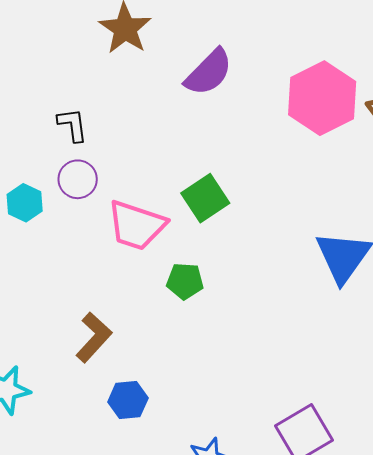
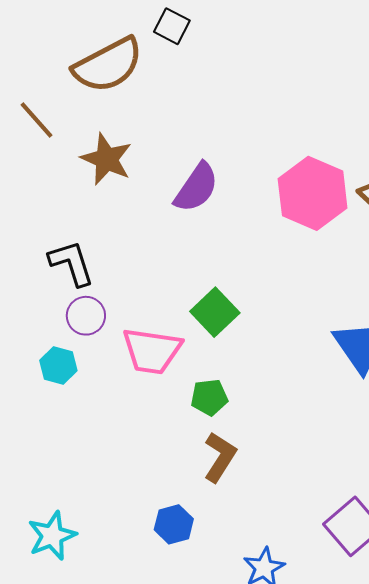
black L-shape: (73, 125) -> (71, 263), size x1.4
cyan hexagon: (25, 203) -> (58, 366), moved
brown L-shape: (94, 337) -> (220, 457), moved

